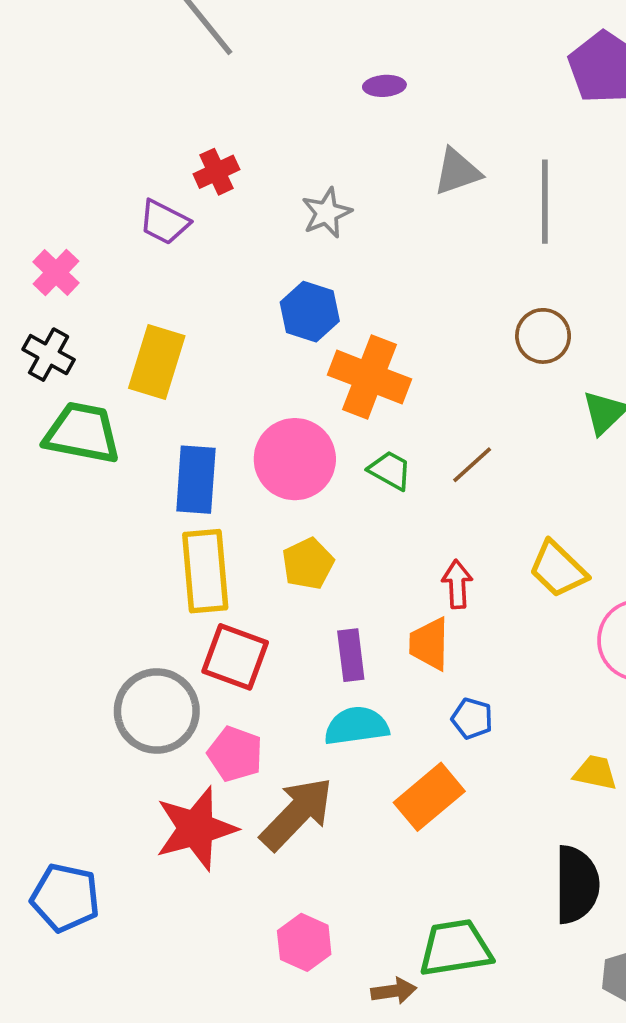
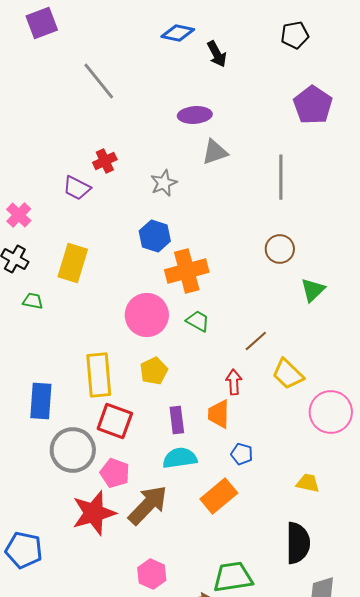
purple ellipse: (384, 86) -> (195, 115), size x1.5
gray triangle: (457, 172) -> (215, 152), moved
orange cross: (369, 377) -> (187, 271), turned -36
green trapezoid: (82, 433) -> (33, 301), size x0.5
brown line: (472, 465) -> (256, 341), moved
blue rectangle: (196, 480) -> (41, 401), moved

